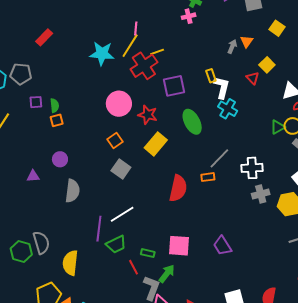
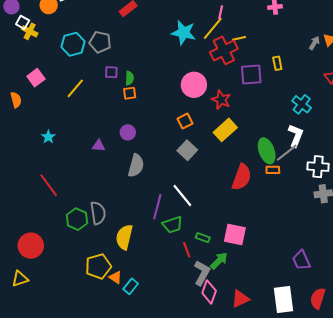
yellow rectangle: (211, 76) -> (277, 63), moved
white L-shape: (222, 87) -> (296, 136), moved
green ellipse: (192, 122) -> (267, 151), moved
white line: (122, 214) -> (182, 195), turned 75
purple trapezoid: (222, 246) -> (301, 260), moved

